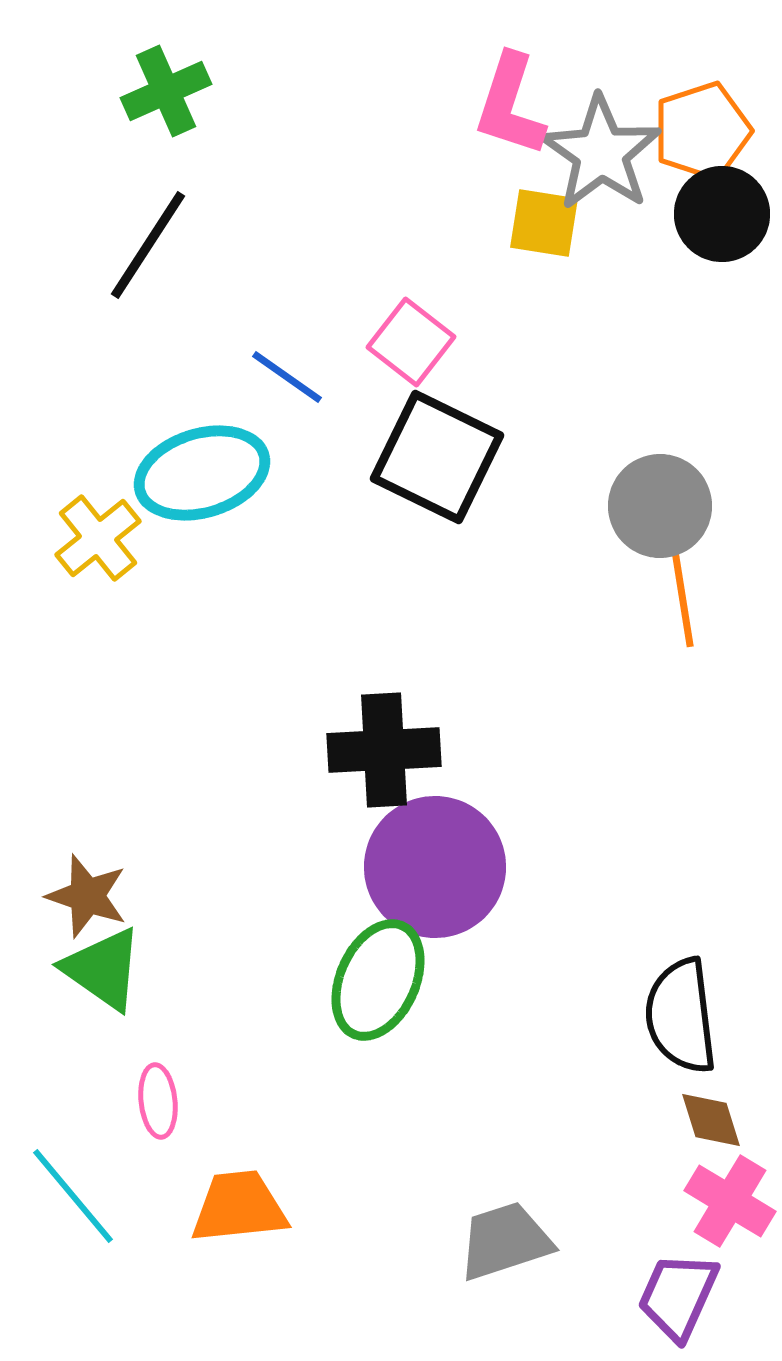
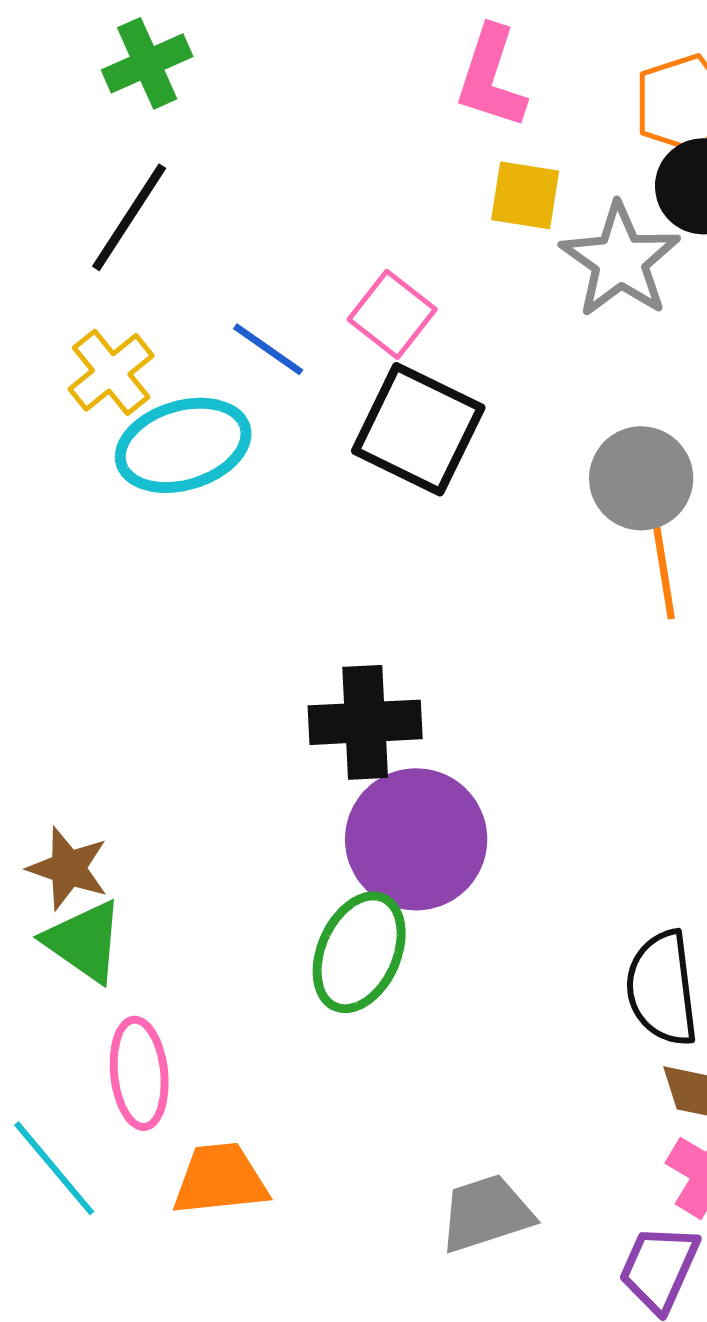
gray star: (601, 153) -> (620, 260), moved
yellow cross: (98, 538) -> (111, 372), moved
pink ellipse: (158, 1101) -> (139, 1073), size x1.5

